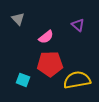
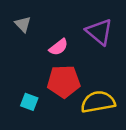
purple triangle: (78, 25) -> (99, 32), size x1.6

